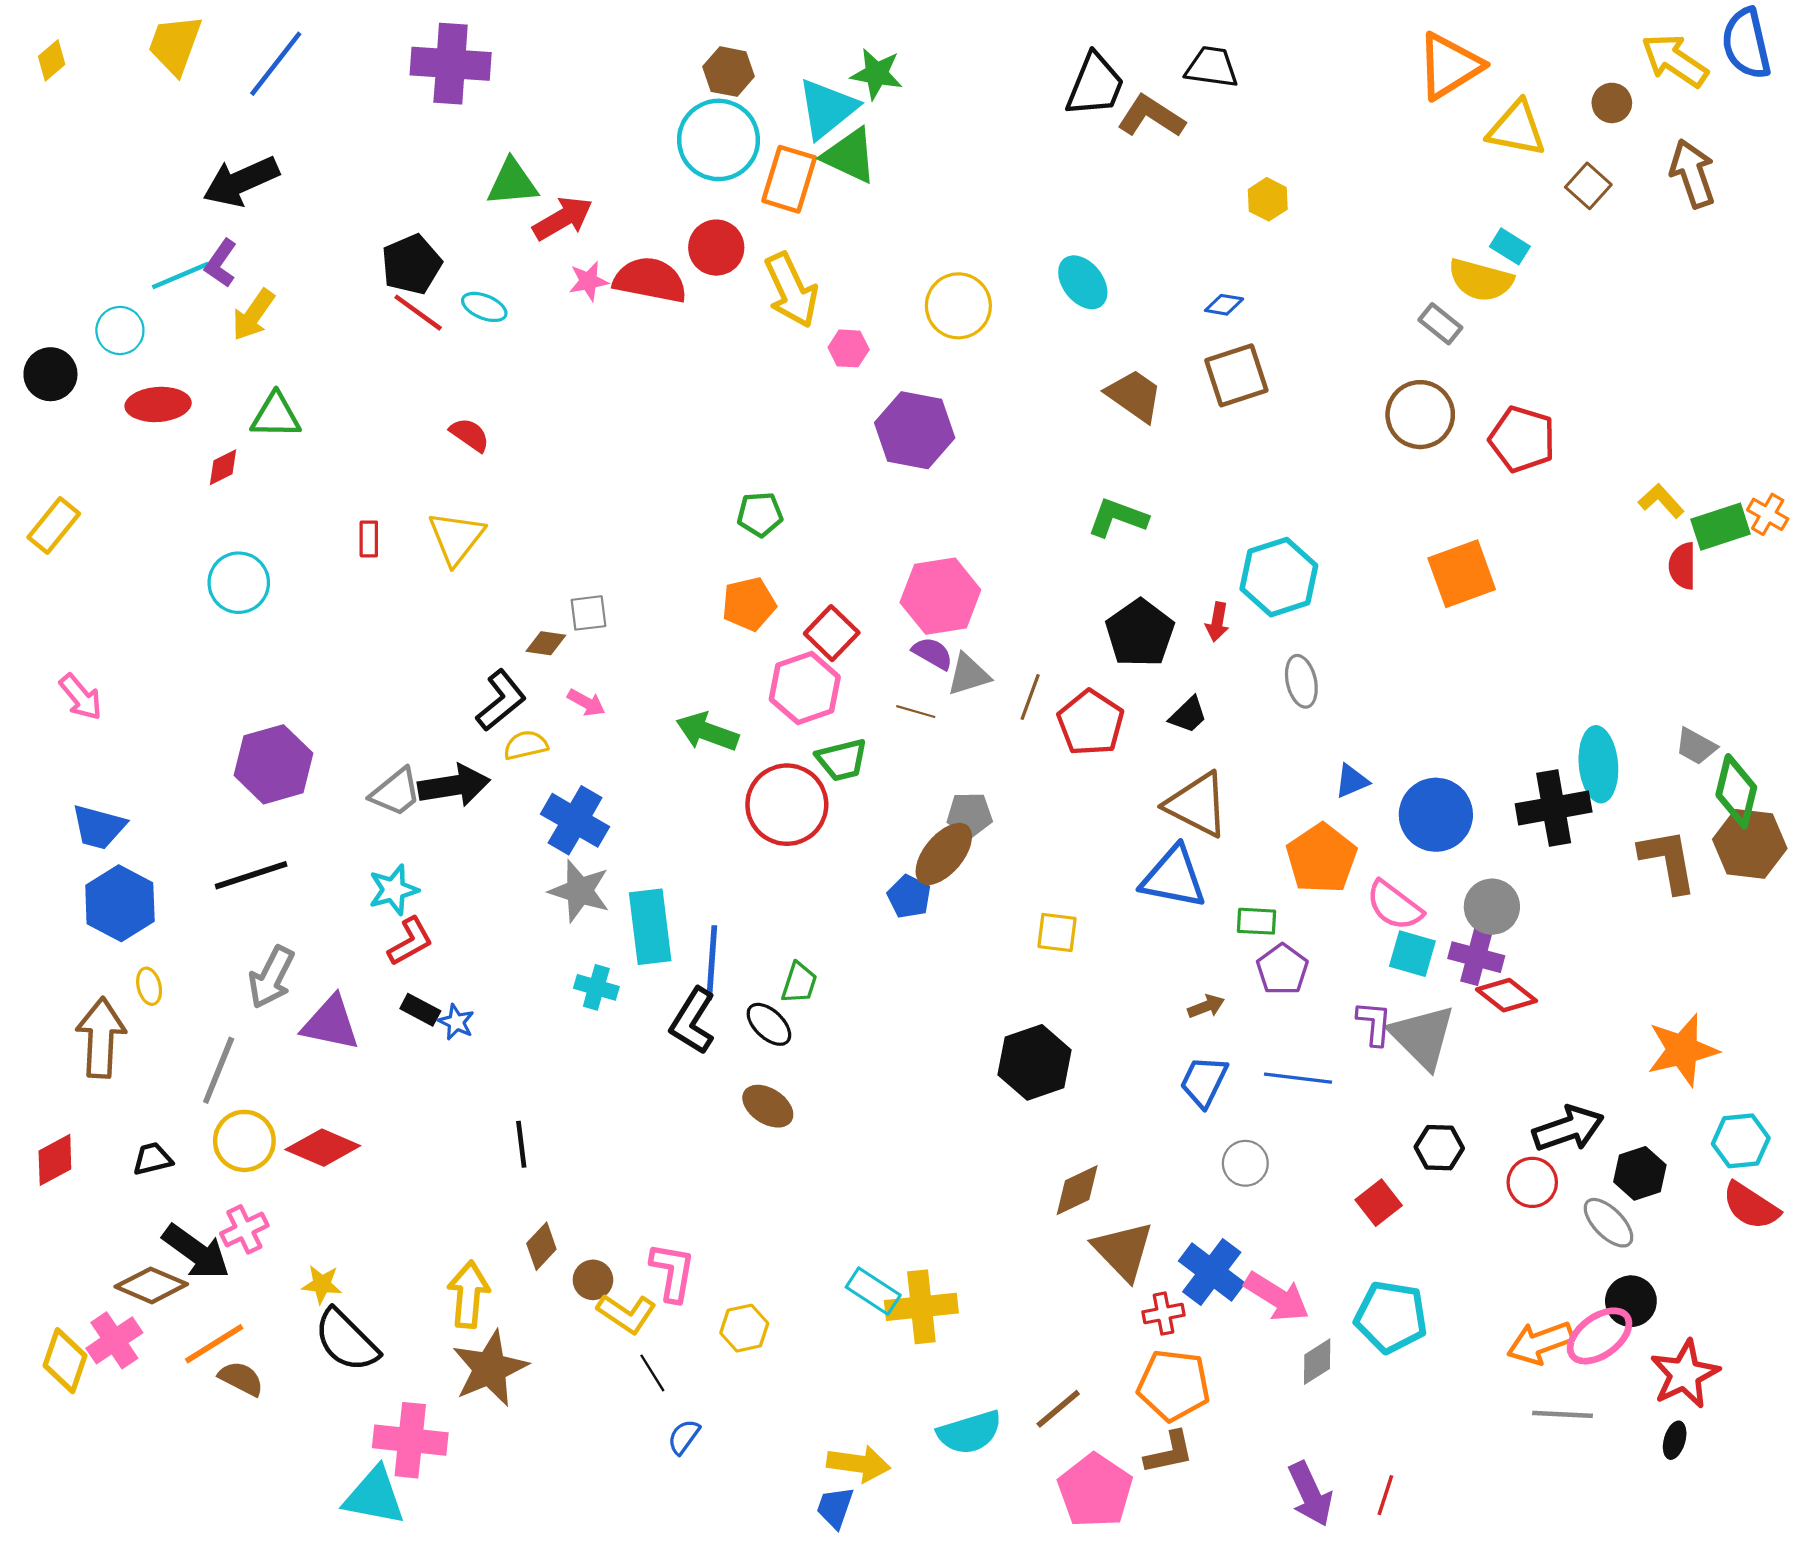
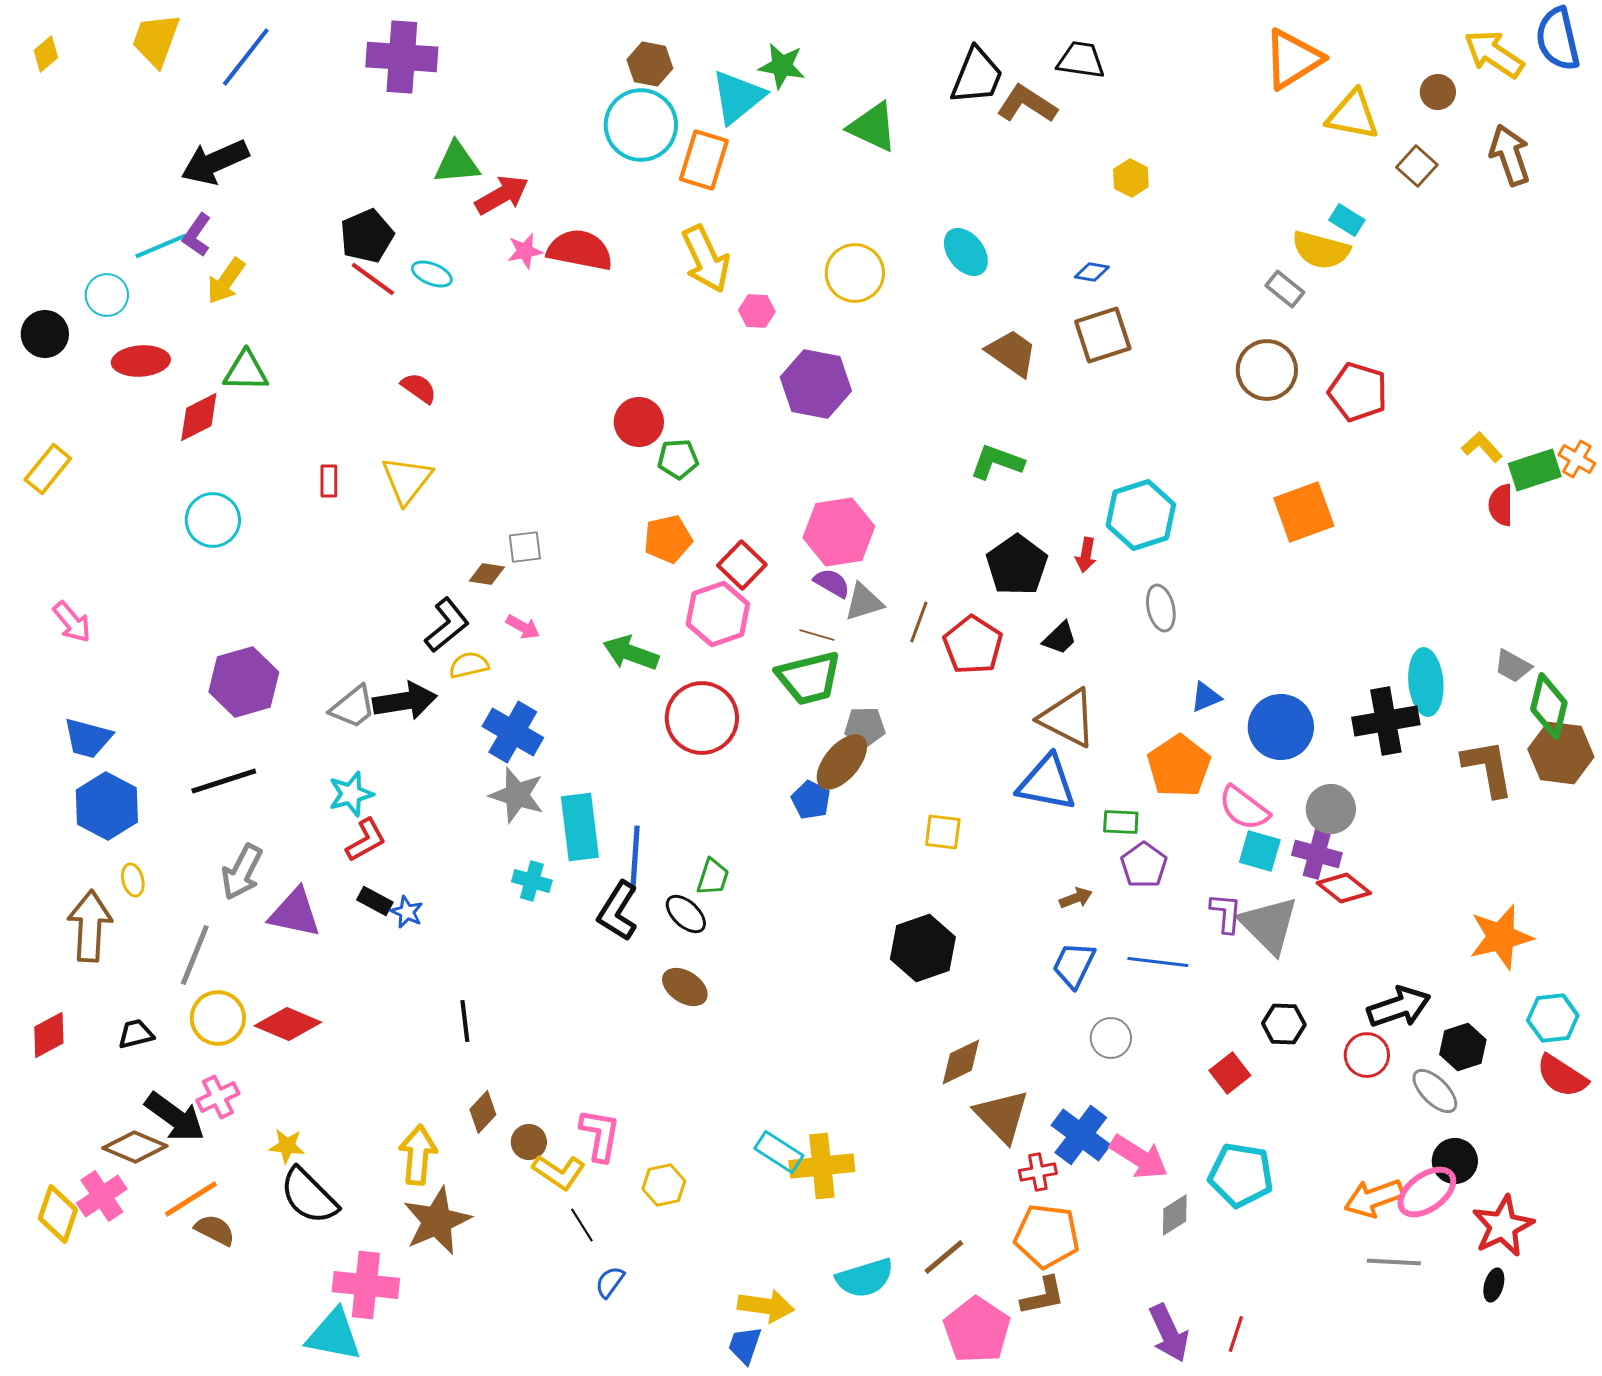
green triangle: (850, 156) -> (873, 127), moved
red circle: (716, 248) -> (639, 422), moved
red diamond: (223, 467) -> (199, 417), size x1.5
green trapezoid: (842, 760) -> (809, 678), moved, size x1.4

